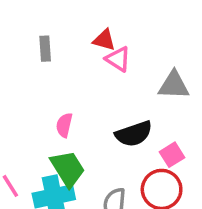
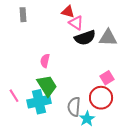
gray rectangle: (45, 49) -> (23, 15), moved
black semicircle: (134, 134) -> (85, 38), moved

